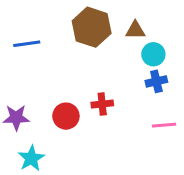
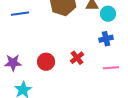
cyan circle: (153, 54) -> (108, 14), moved
red cross: (102, 104) -> (77, 58), moved, turned -32

